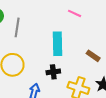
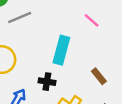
gray line: (17, 27) -> (20, 17), turned 42

